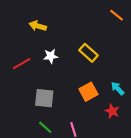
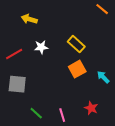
orange square: (88, 92) -> (77, 69), moved
gray square: (44, 98) -> (17, 84), moved
red star: (112, 111) -> (91, 108), moved

